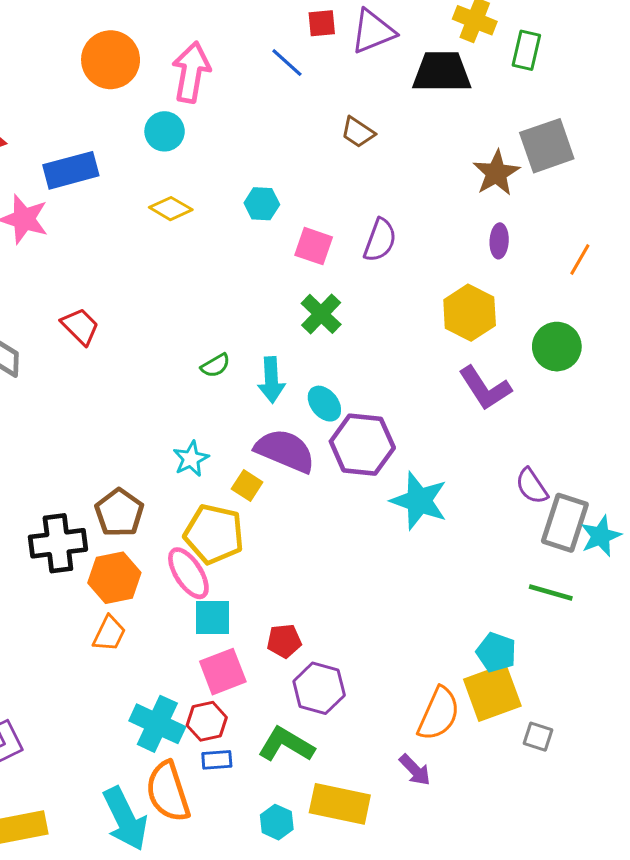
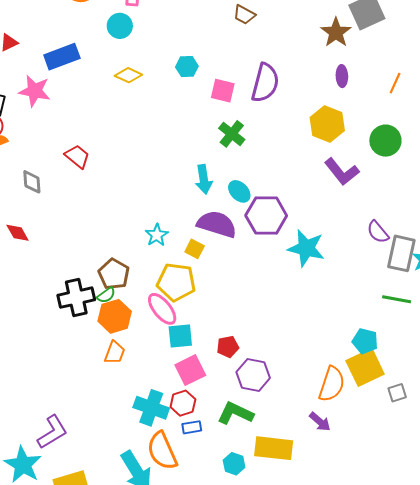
purple semicircle: (380, 240) -> (265, 83), size x1.4
green semicircle: (215, 365) -> (106, 295), moved
gray square: (538, 737) -> (397, 393), turned -30

